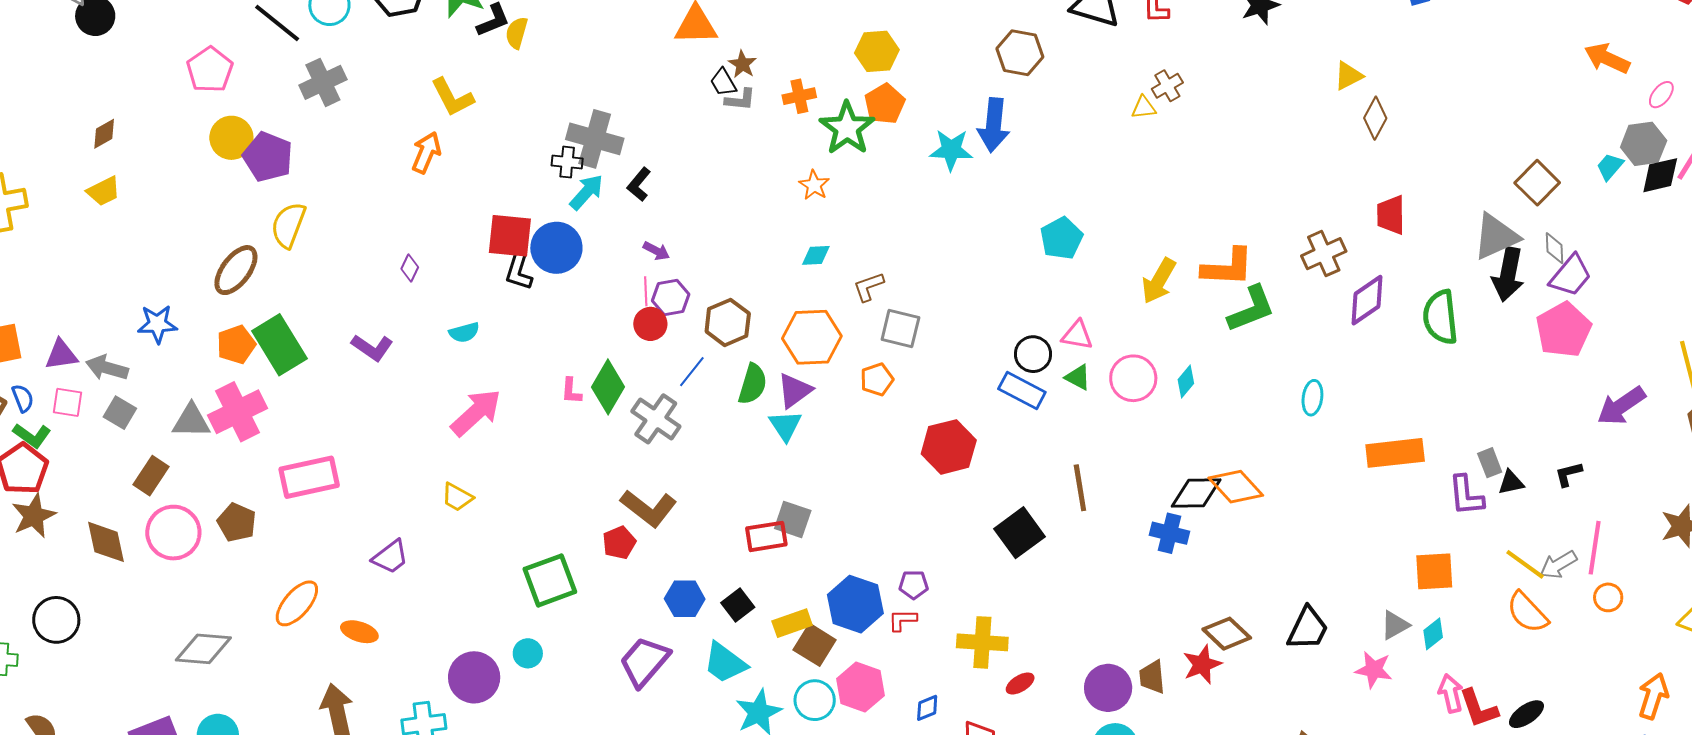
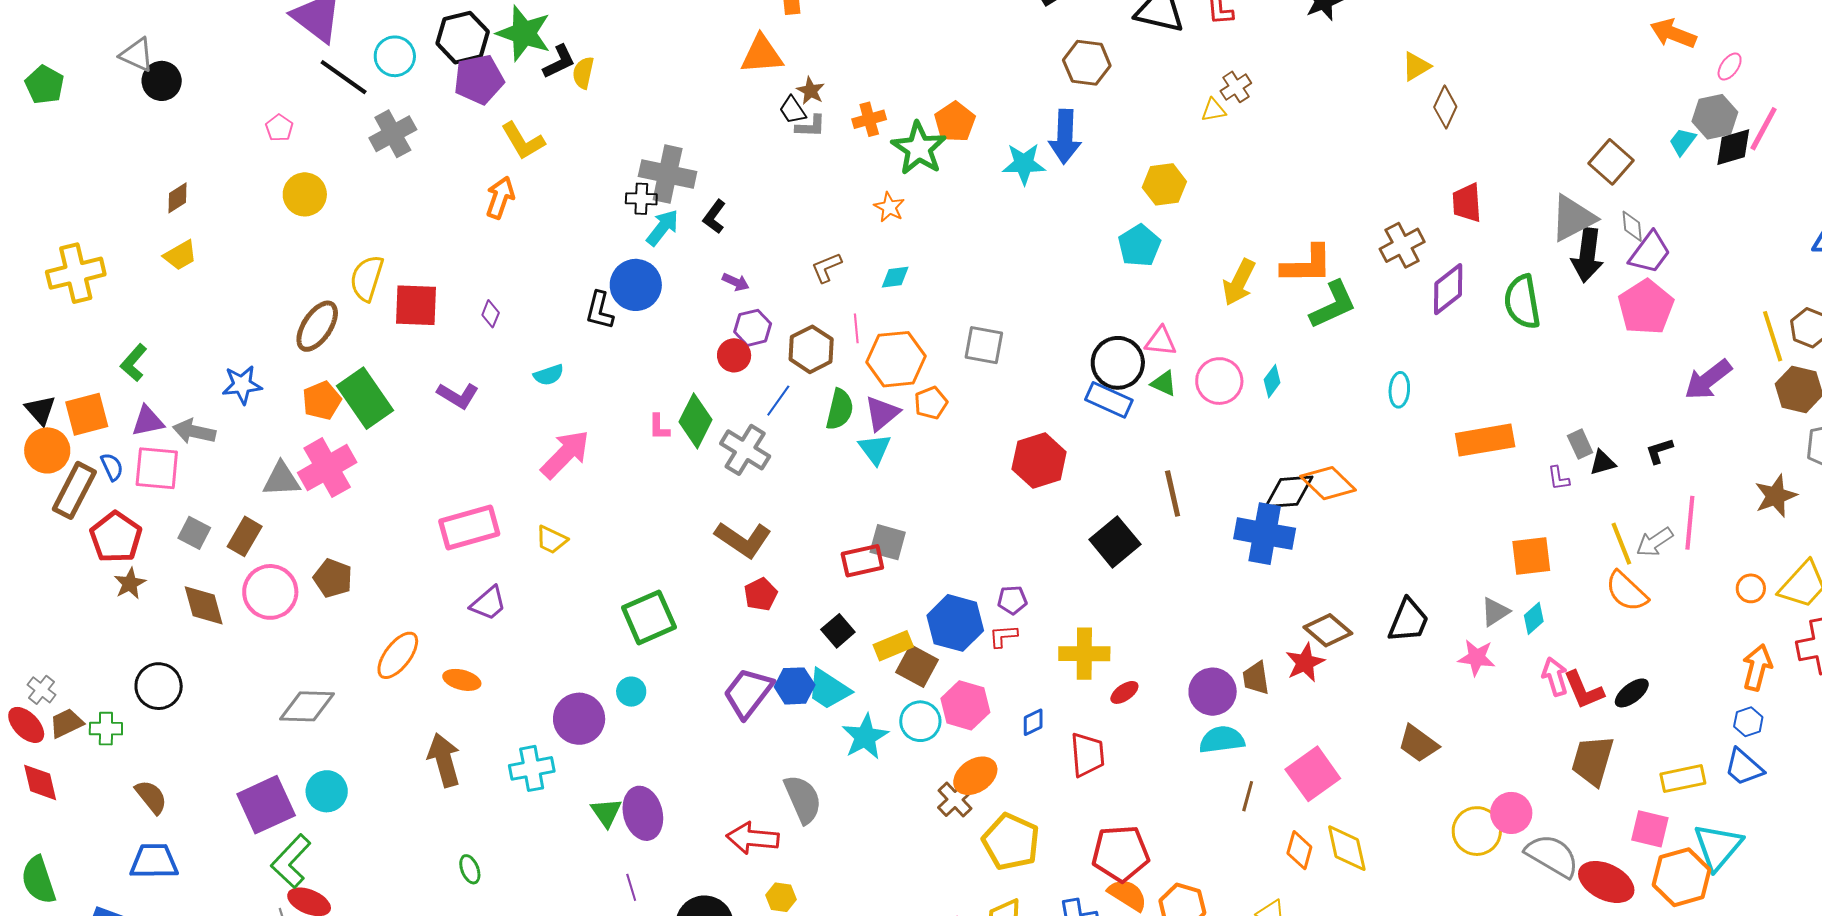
yellow hexagon: (877, 51) -> (1164, 184), moved
pink pentagon: (210, 70) -> (279, 128), size x0.6
purple pentagon: (268, 157) -> (479, 79), moved, turned -30
red square: (510, 236) -> (416, 305), moved
brown L-shape: (869, 287) -> (827, 268), moved
pink line: (646, 291) -> (856, 328), moved
black circle: (1033, 354) -> (1118, 363), size x1.4
orange pentagon: (877, 379) -> (931, 403), moved
pink square: (67, 402) -> (157, 468), size x1.5
gray square: (120, 413) -> (194, 533), moved
green L-shape: (32, 435) -> (134, 363), moved, turned 99
pink rectangle: (309, 477) -> (469, 527), moved
purple L-shape: (1466, 495) -> (1559, 478), size x0.6
brown star: (34, 516) -> (130, 583), size x0.7
blue cross: (1169, 533) -> (1265, 534), size x1.5
red pentagon: (619, 543) -> (761, 594), moved
yellow line: (1525, 564) -> (1621, 544), turned 36
orange circle: (1608, 597) -> (1751, 588), moved
blue hexagon: (685, 599) -> (795, 686), moved

